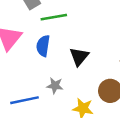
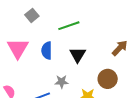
green line: (54, 17) -> (69, 26), moved

